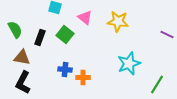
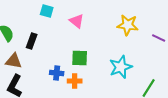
yellow star: (118, 22) -> (128, 25), moved
green square: (65, 34) -> (80, 58), moved, turned -36

